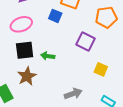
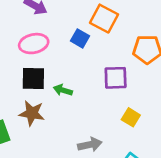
purple square: (85, 42) -> (116, 78), turned -36
brown star: (27, 76) -> (32, 113), turned 30

